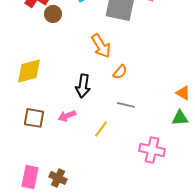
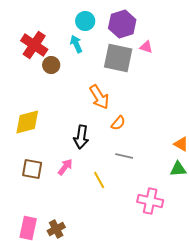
pink arrow: (67, 116) -> (65, 167), turned 150
yellow line: (101, 129) -> (99, 180), turned -66
brown cross: (58, 178) -> (56, 229), turned 36

